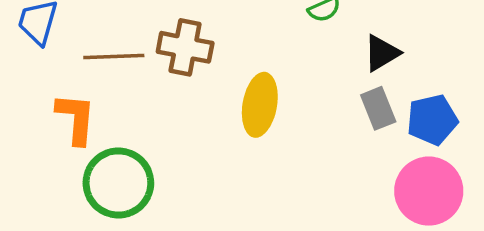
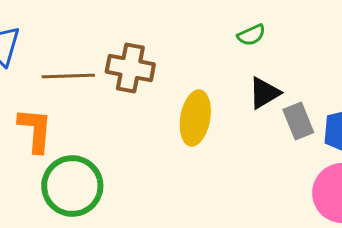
black triangle: (382, 53) -> (264, 93), moved

